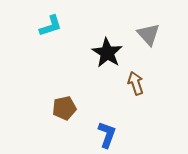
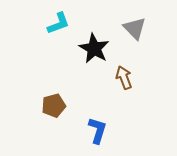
cyan L-shape: (51, 26) -> (58, 23), moved

